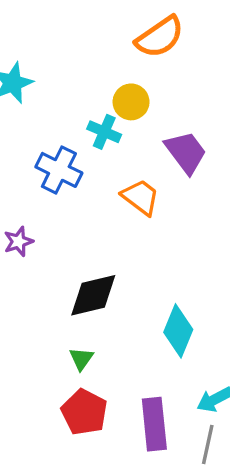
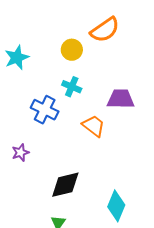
yellow circle: (131, 102) -> (72, 50), moved
purple trapezoid: (186, 152) -> (121, 99), turned -52

